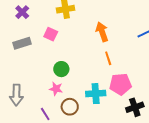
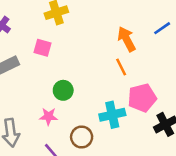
orange arrow: (102, 32) -> (127, 39), moved
pink star: (56, 89) -> (48, 116), moved

